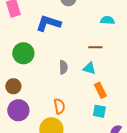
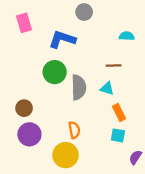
green circle: (23, 53) -> (55, 72), moved
gray semicircle: (63, 67) -> (79, 87), size x1.6

